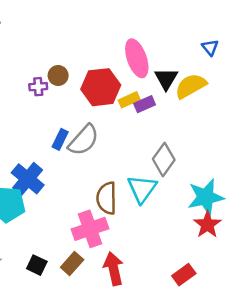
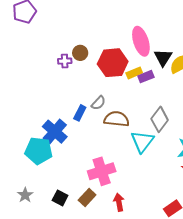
blue rectangle: (60, 139) -> (80, 113), moved
gray semicircle: (84, 140) -> (98, 103), size x0.6
brown semicircle: (107, 198) -> (117, 119), moved, turned 95
red arrow: (114, 269) -> (119, 202), size x0.7

